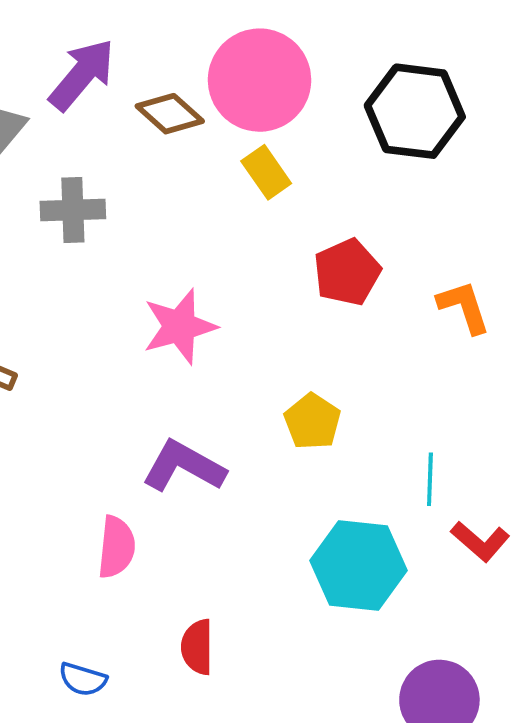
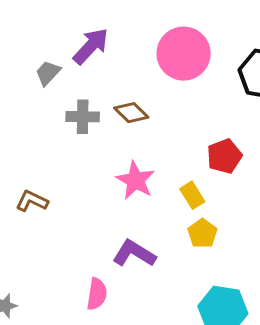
brown diamond: (170, 114) -> (131, 113), moved
yellow rectangle: (266, 172) -> (192, 195), moved
pink star: (180, 327) -> (135, 180), turned -30

